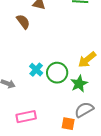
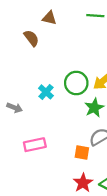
green circle: (57, 73) -> (76, 83), moved

